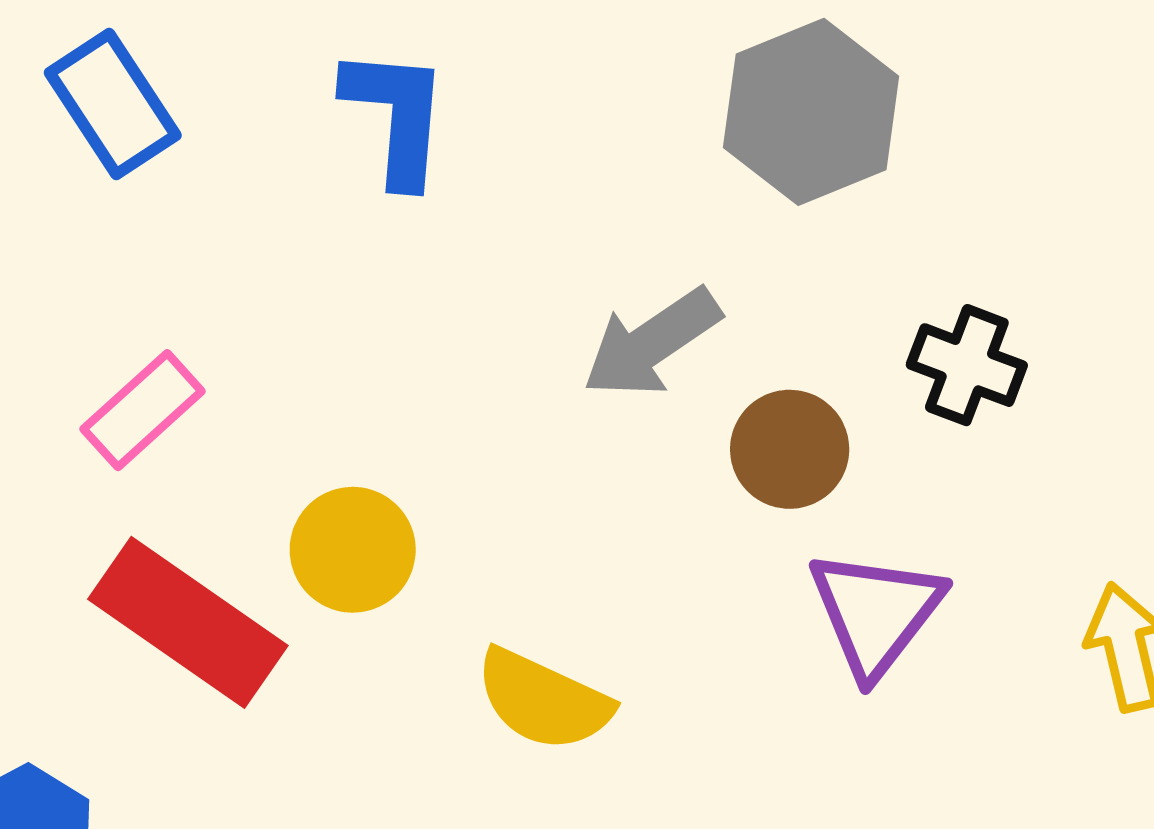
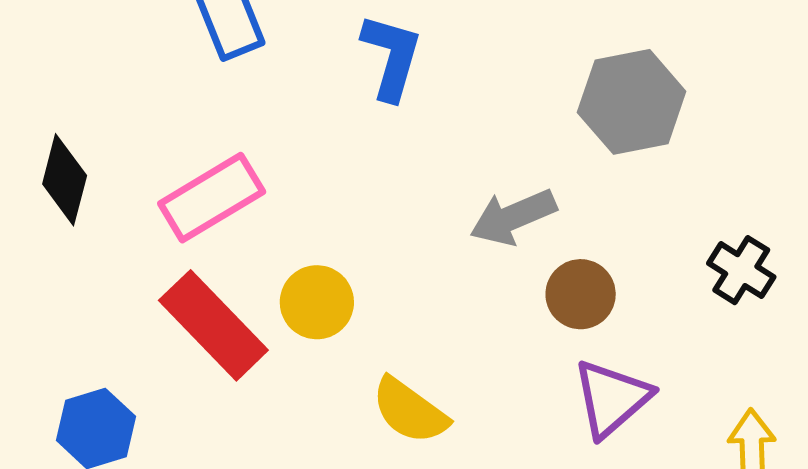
black cross: (967, 365) -> (741, 270), moved
pink rectangle: (143, 410) -> (212, 198), size x1.4

